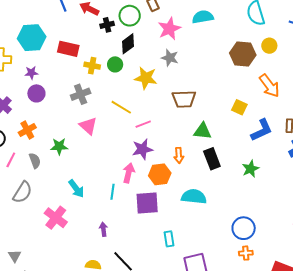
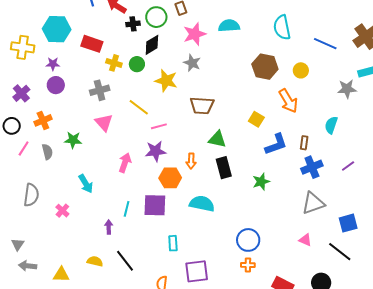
yellow circle: (269, 46) -> (301, 70), moved
pink arrow: (129, 173) -> (125, 163), moved
gray semicircle: (22, 192) -> (31, 195), moved, turned -30
cyan line: (113, 192) -> (127, 209), moved
pink cross: (56, 218) -> (62, 211), size x0.6

